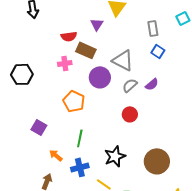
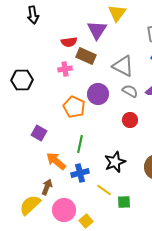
purple triangle: (97, 24) -> (97, 30), size x1.5
purple circle: (100, 77) -> (98, 94), moved
gray semicircle: (130, 85) -> (130, 91), turned 70
orange arrow: (56, 155) -> (56, 161), size x1.5

